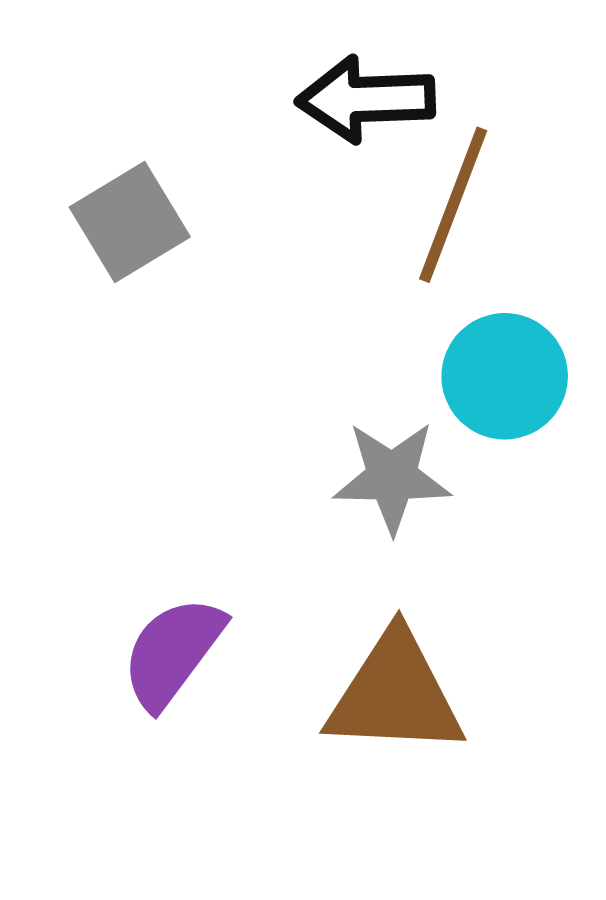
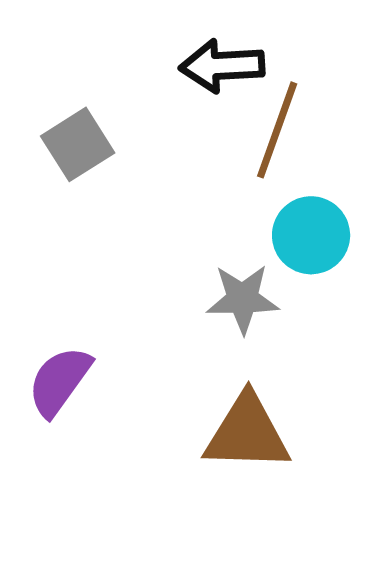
purple semicircle: (173, 652) -> (59, 381), moved

